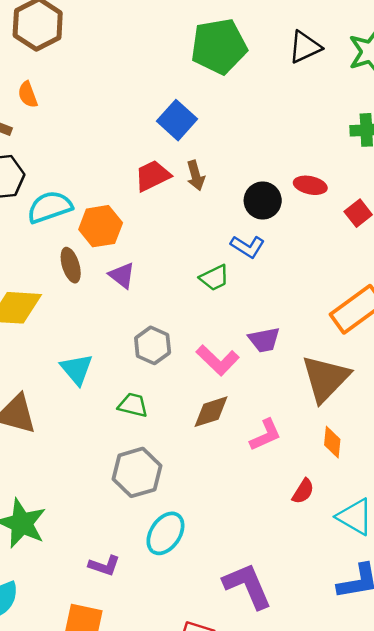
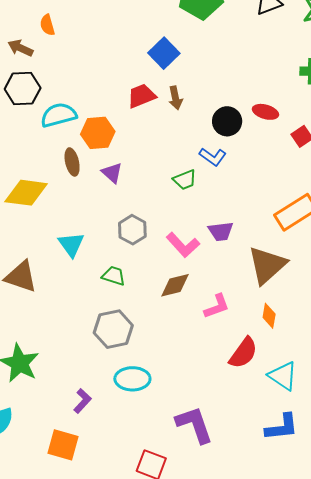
red semicircle: (303, 491) -> (243, 353), size x1.6
cyan ellipse: (165, 533) -> (132, 379), turned 52
purple L-shape: (104, 566) -> (82, 401), turned -70

